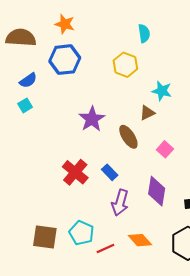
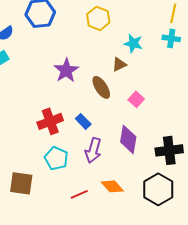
red cross: (75, 172) -> (50, 121), turned 30
cyan pentagon: (81, 233) -> (56, 158), moved

